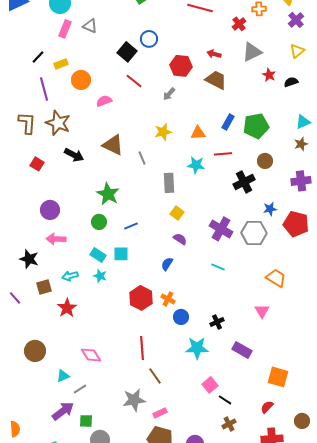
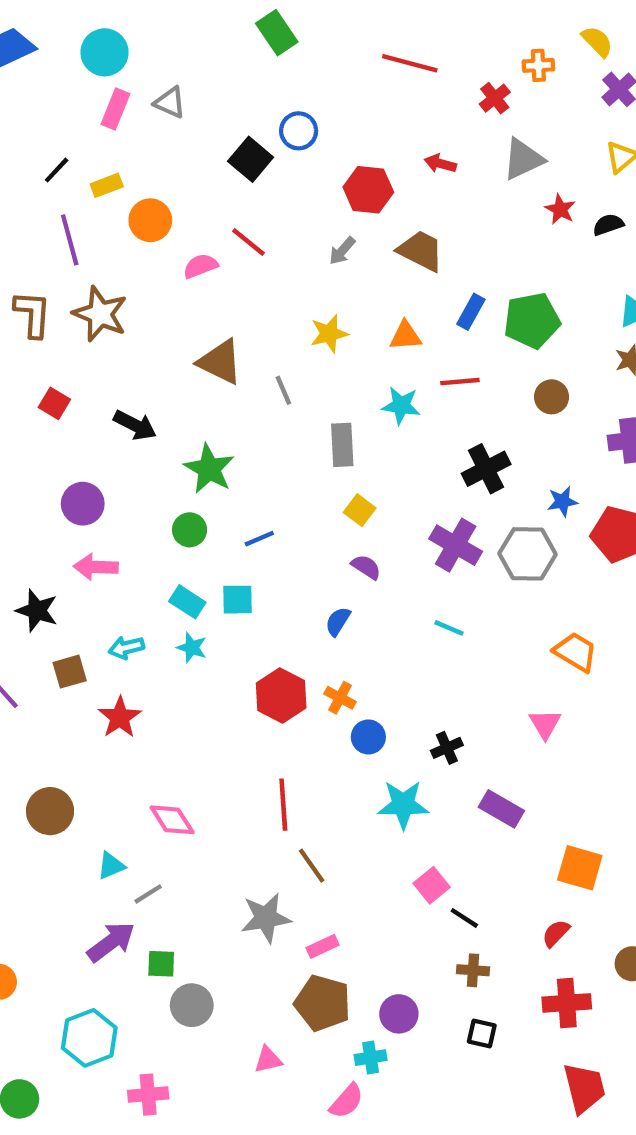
brown trapezoid: (216, 80) -> (421, 251), moved
red line: (134, 81) -> (248, 242), moved
black arrow: (74, 155) -> (135, 425), moved
black cross: (244, 182) -> (486, 469), moved
brown cross: (229, 424) -> (473, 970), turned 32

